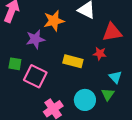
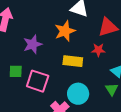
orange star: (54, 21) -> (65, 31), moved
cyan circle: (85, 100) -> (78, 94), moved

